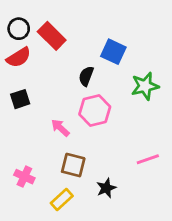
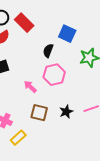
black star: (106, 188) -> (66, 112), moved
yellow rectangle: (62, 200) -> (18, 138), moved

